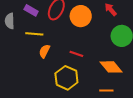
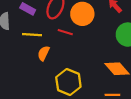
red line: (76, 54) -> (65, 32), moved

